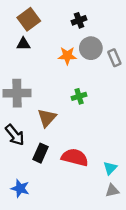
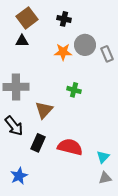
black cross: (79, 20) -> (64, 19), moved, turned 32
green cross: (79, 96) -> (74, 90), turned 32
blue star: (20, 188) -> (19, 176), turned 30

